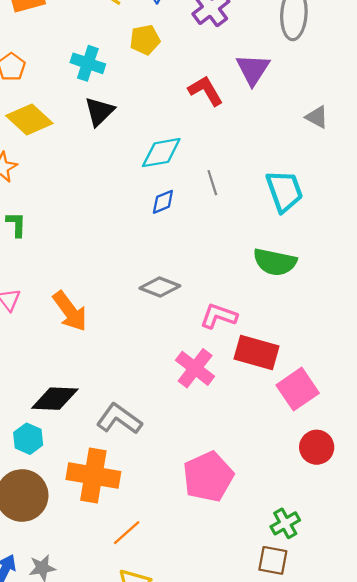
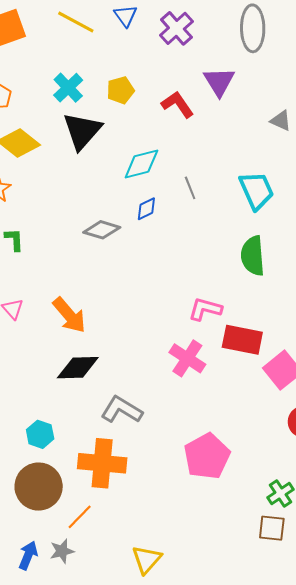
yellow pentagon: (145, 40) -> (120, 90), moved
cyan cross: (88, 63) -> (68, 88), turned 32
black triangle: (99, 112) -> (82, 131), size x1.4
green semicircle: (275, 262) -> (253, 256), turned 78
gray diamond: (160, 287) -> (102, 230), moved
black diamond: (55, 399) -> (78, 368), moved
orange line: (127, 533) -> (80, 517), moved

